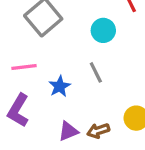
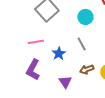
purple triangle: (68, 131) -> (65, 82), turned -40
brown arrow: (98, 131) -> (87, 69), moved

